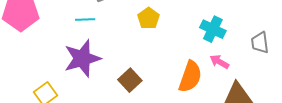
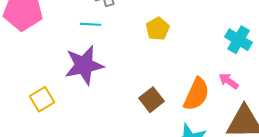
cyan cross: (213, 29) -> (239, 40), moved
brown square: (130, 80) -> (151, 100), moved

